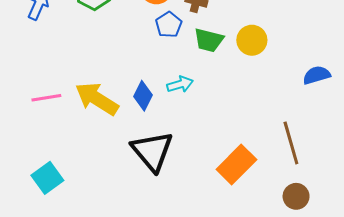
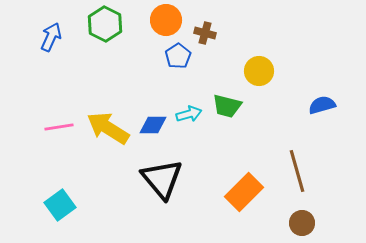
green trapezoid: (209, 40) -> (227, 106), moved
blue diamond: (143, 96) -> (153, 125), turned 64

